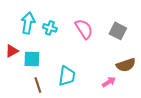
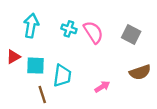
cyan cross: (50, 28) -> (69, 29), moved
cyan trapezoid: (67, 76) -> (62, 76), moved
pink arrow: (109, 82) -> (102, 87), moved

